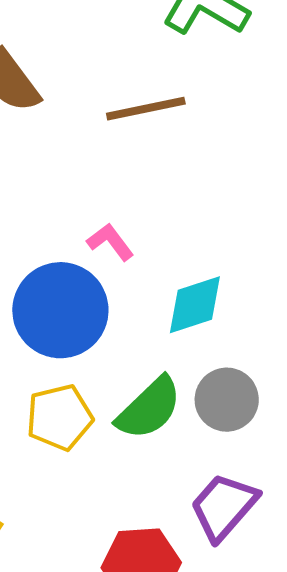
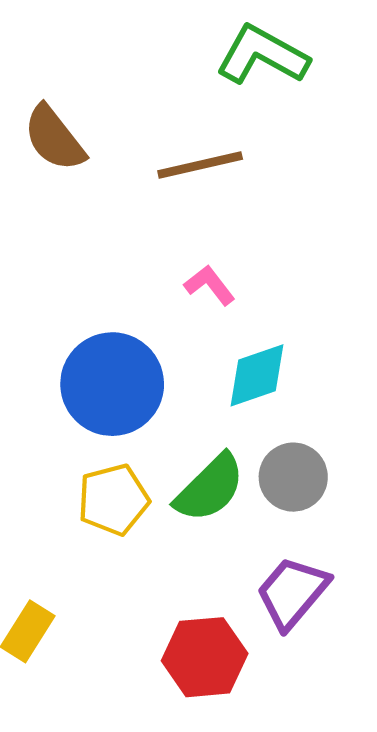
pink L-shape: (110, 242) -> (210, 285), moved

